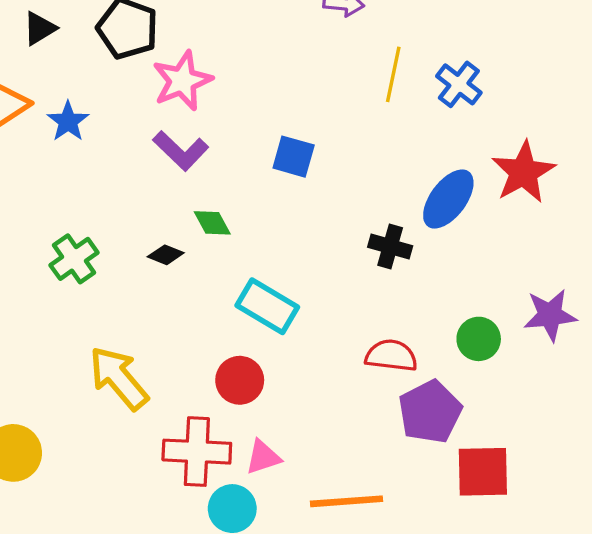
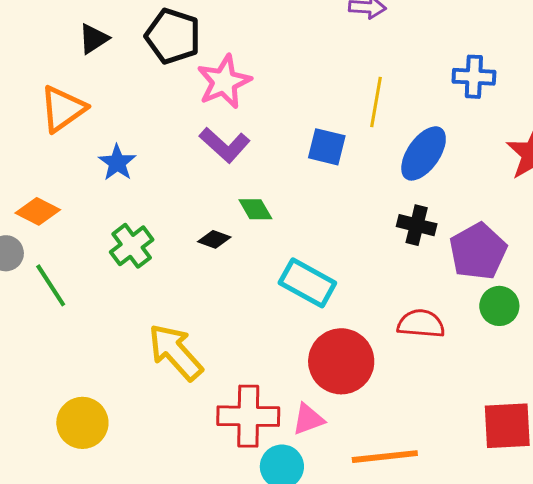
yellow line: (393, 74) -> (376, 102), moved
blue cross: (459, 84) -> (474, 77), turned -33
blue star: (68, 121) -> (117, 163), moved
blue ellipse: (448, 199) -> (424, 153), moved
red circle: (240, 380) -> (341, 361), moved, size x1.5
purple pentagon: (430, 412) -> (478, 251), moved

